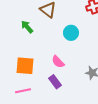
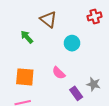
purple rectangle: (55, 82) -> (76, 93), moved

